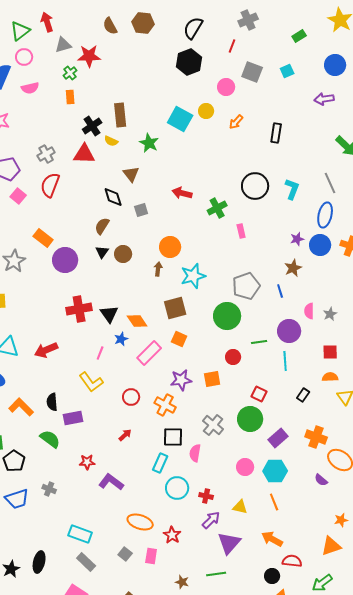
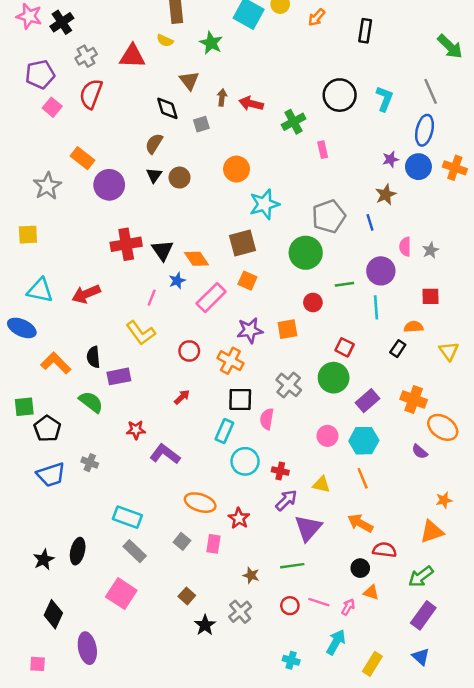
black cross: (92, 126) -> (62, 22), moved
brown arrow: (158, 269) -> (222, 97), moved
orange semicircle: (330, 377) -> (414, 327), moved

